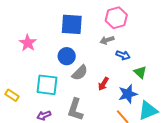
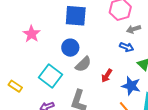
gray arrow: (107, 40) -> (134, 29), moved
cyan square: (47, 85) -> (50, 76), turned 30
blue star: (128, 94) -> (131, 86), turned 30

